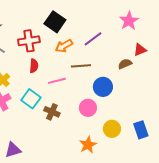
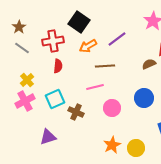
pink line: (57, 81) -> (95, 87), moved
blue circle: (103, 87) -> (144, 98), moved
cyan square: (31, 99) -> (55, 99), turned 30
yellow circle: (112, 129) -> (136, 148), moved
purple triangle: (13, 150) -> (48, 137), moved

